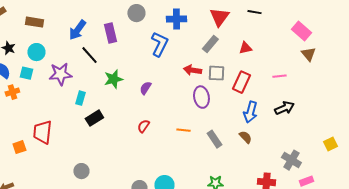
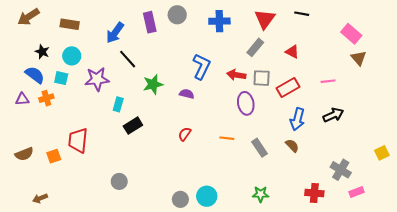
purple rectangle: (110, 33) -> (150, 22), moved
blue L-shape: (159, 44) -> (201, 66), moved
red triangle: (245, 48) -> (292, 52), turned 40
red rectangle: (241, 82) -> (288, 88), turned 35
purple semicircle: (145, 88) -> (187, 94), turned 72

